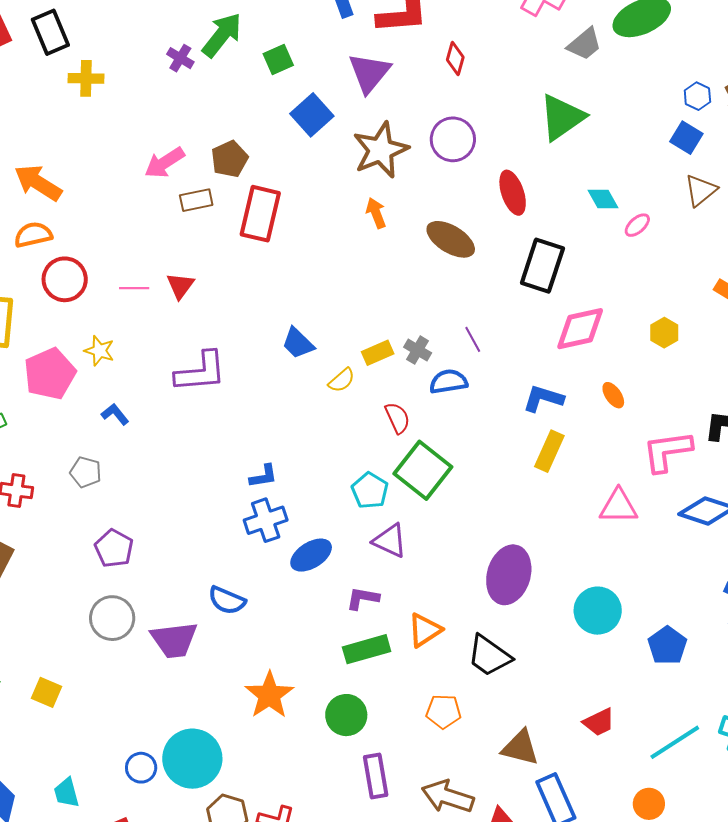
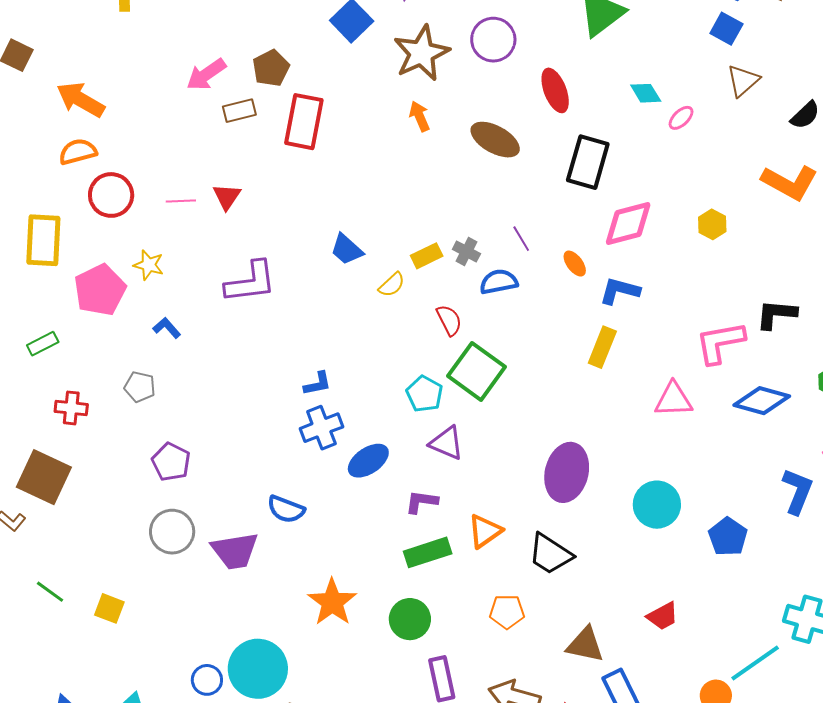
orange ellipse: (613, 395) -> (575, 264), moved
blue L-shape: (543, 398) -> (620, 291), moved
cyan line: (675, 742) -> (755, 663), moved

